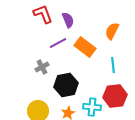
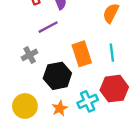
orange rectangle: (85, 47) -> (82, 54), moved, turned 35
cyan cross: (92, 107) -> (88, 101), turned -30

